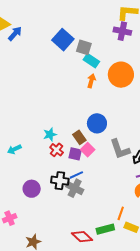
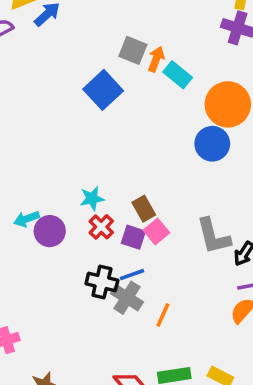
blue square: (63, 40) -> (103, 90), moved
gray square: (84, 47) -> (133, 50), moved
orange arrow: (91, 81) -> (156, 59), moved
blue circle: (97, 123) -> (212, 144), moved
purple circle: (32, 189) -> (50, 231), moved
orange line: (121, 213) -> (163, 315), moved

